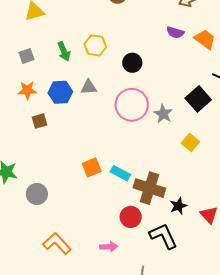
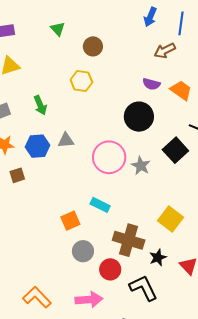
yellow hexagon: (95, 45) -> (81, 81), moved
black circle: (132, 63) -> (139, 117), moved, size x1.5
yellow square: (190, 143) -> (170, 219), moved, size x1.4
cyan rectangle: (120, 173) -> (100, 205), moved
gray circle: (37, 194) -> (83, 251), moved
pink arrow: (109, 247) -> (89, 300), size x1.5

